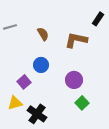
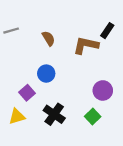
black rectangle: (98, 19) -> (107, 31), moved
purple circle: (74, 80) -> (103, 90), moved
black cross: (37, 114) -> (54, 114), moved

